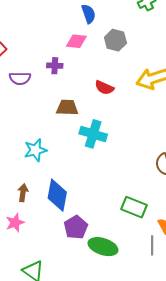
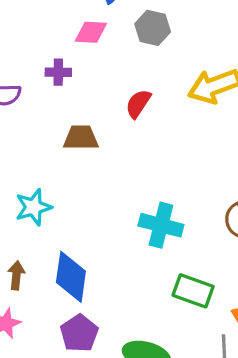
red semicircle: (104, 88) -> (138, 104), turned 102
cyan cross: (93, 134) -> (161, 225), moved
purple pentagon: (76, 227) -> (79, 333), moved

